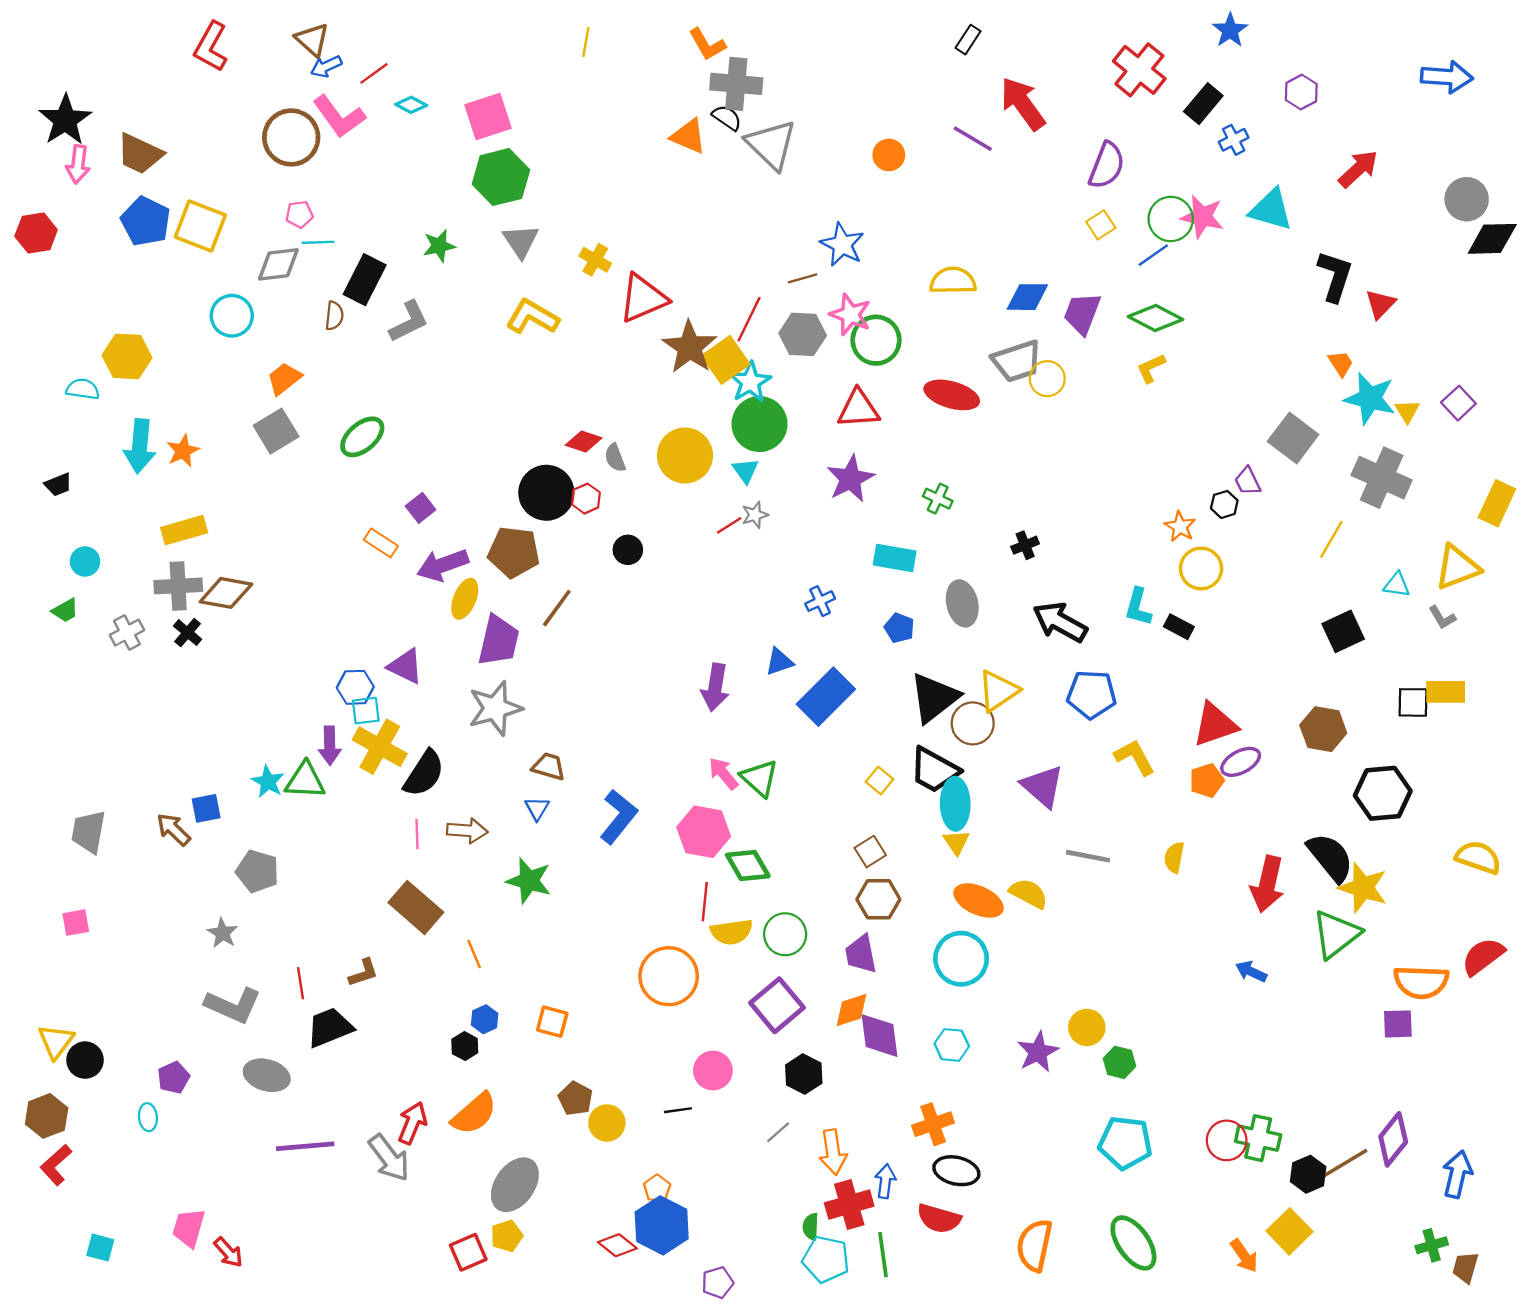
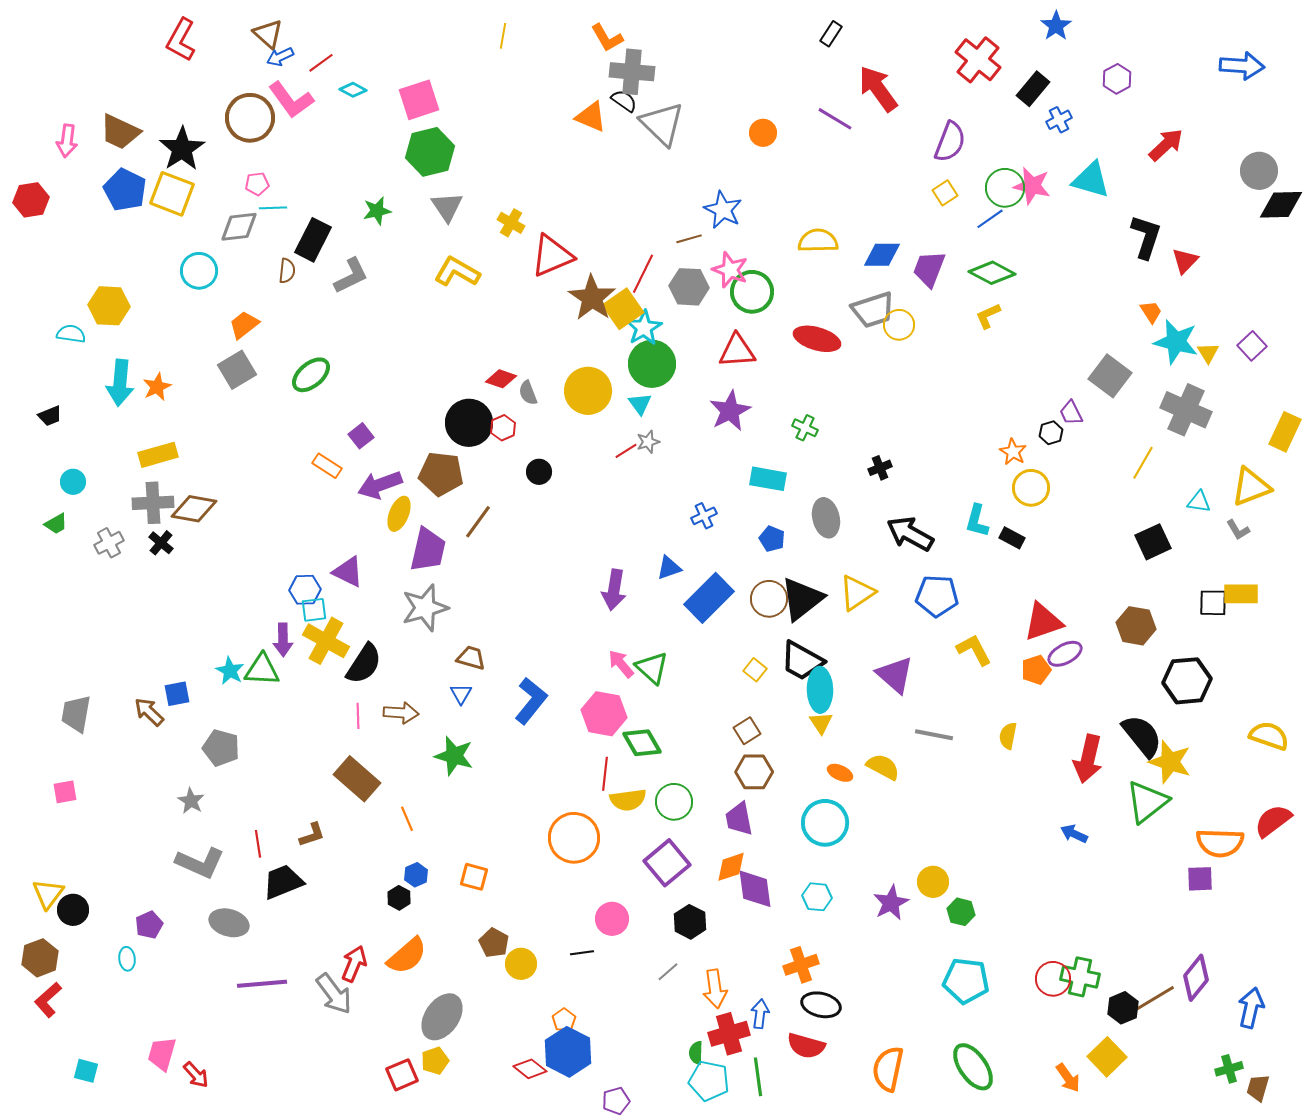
black star: (65, 120) -> (182, 149), moved
brown circle: (973, 723) -> (769, 599), moved
orange ellipse: (979, 900) -> (840, 773), size x0.6

